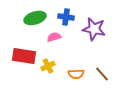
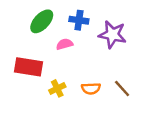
green ellipse: (35, 18) -> (42, 21), turned -30
yellow cross: (48, 66) -> (57, 88), moved

